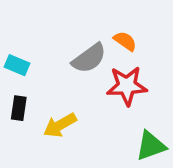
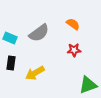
gray semicircle: (89, 58) -> (39, 33), moved
red star: (127, 86) -> (74, 50), size x0.6

